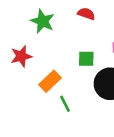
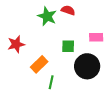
green star: (42, 21) -> (47, 16), moved
green line: (65, 104) -> (51, 82), turned 40

